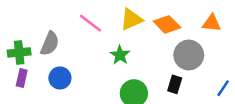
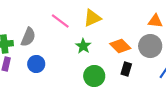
orange diamond: (167, 24) -> (120, 46), moved
gray circle: (189, 55) -> (150, 46), moved

